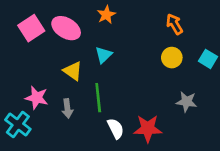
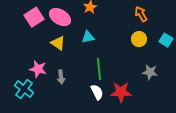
cyan triangle: (104, 55) -> (88, 37), turned 32
yellow triangle: (73, 71) -> (58, 43), moved
green line: (98, 98) -> (99, 69), moved

